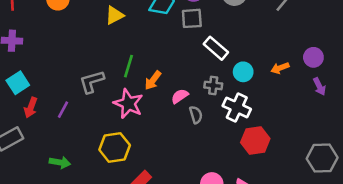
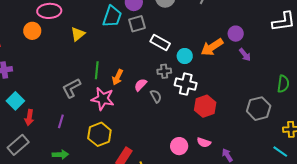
orange arrow: (280, 68) -> (212, 47), size x1.6
purple line: (63, 110) -> (61, 121), moved

